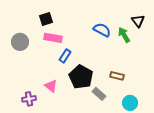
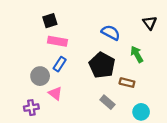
green arrow: (124, 35) -> (137, 54), moved
gray circle: (20, 42) -> (40, 76), moved
blue rectangle: (65, 56) -> (60, 64), moved
black pentagon: (81, 77) -> (102, 65), moved

